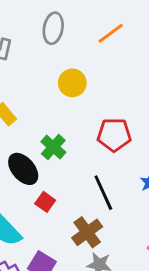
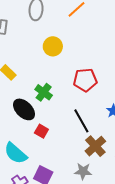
brown cross: (87, 232) -> (95, 146), moved

